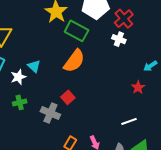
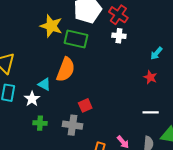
orange semicircle: (74, 61) -> (66, 70), moved
red square: (68, 97) -> (85, 105), turned 32
green cross: (20, 102) -> (40, 123), turned 32
white line: (129, 121) -> (151, 112), turned 35

